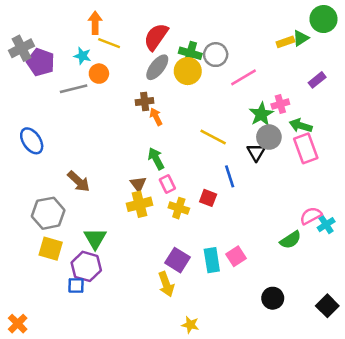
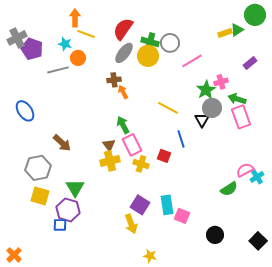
pink rectangle: (167, 184) -> (132, 145), size x1.5
pink square: (236, 256) -> (182, 216), moved, turned -35

